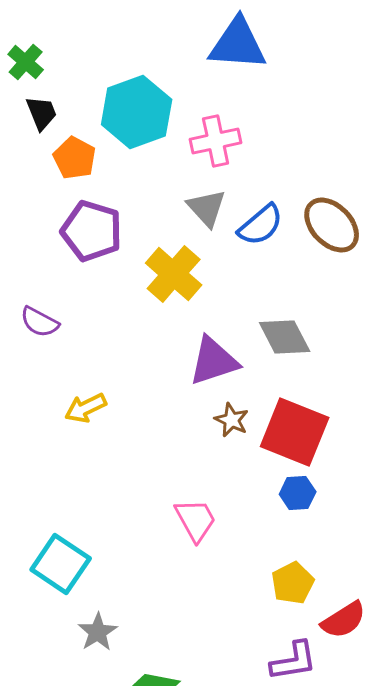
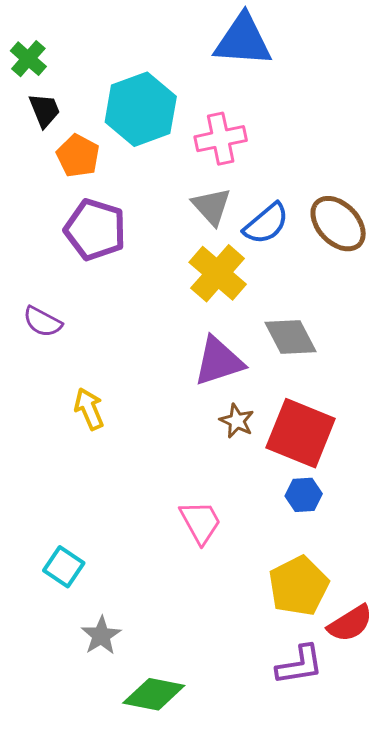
yellow cross: (174, 274) -> (218, 273), moved
yellow arrow: (86, 408) -> (89, 409), turned 93
cyan square: (61, 564) -> (64, 567), size x0.7
yellow pentagon: (293, 583) -> (299, 586), size x1.4

